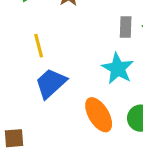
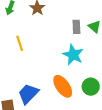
blue trapezoid: (51, 83) -> (28, 94), moved

